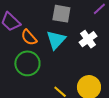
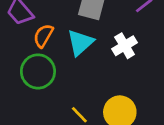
orange semicircle: (29, 37) -> (43, 36), turned 66

